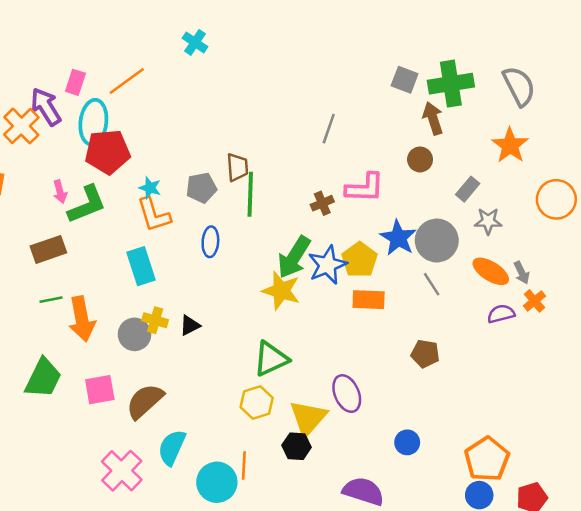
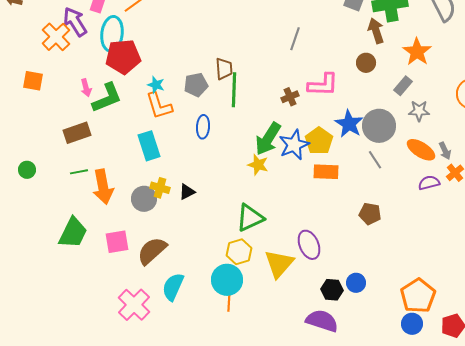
orange star: (510, 145) -> (417, 52), moved
yellow star: (281, 291) -> (258, 165), size x0.7
black hexagon: (297, 446) -> (332, 290), moved
cyan circle: (217, 482) -> (227, 280), moved

